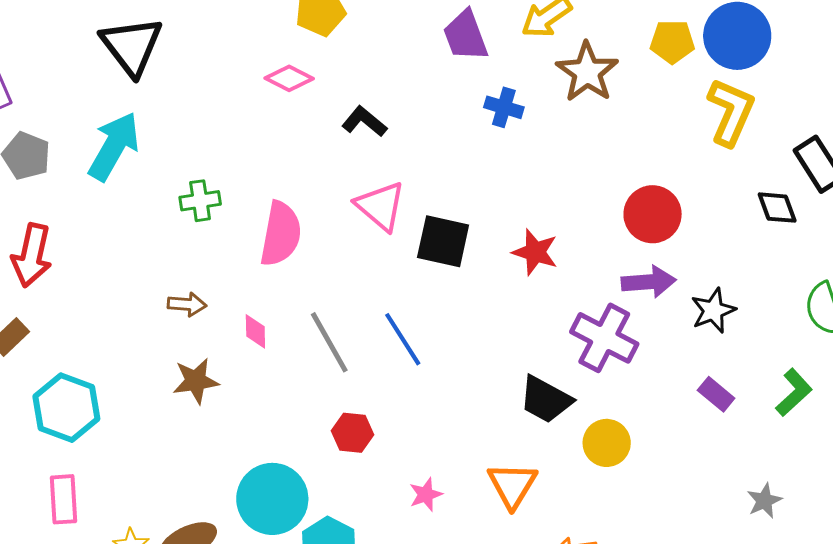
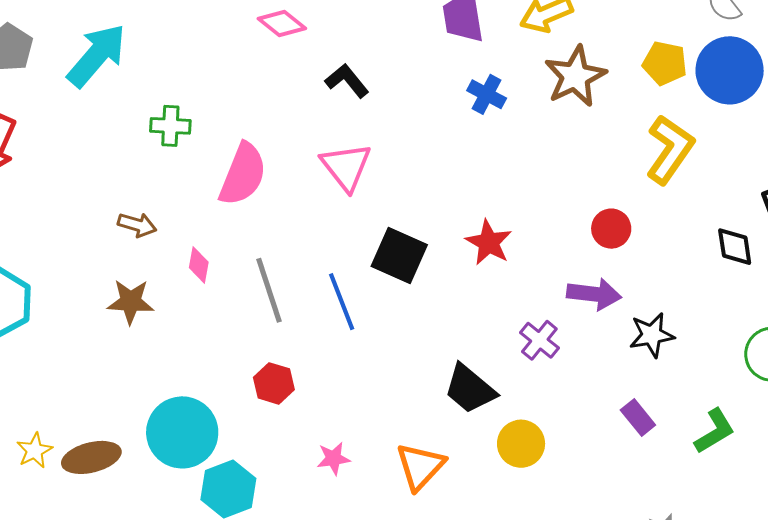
yellow L-shape: (731, 112) -> (670, 149), moved
red circle: (653, 214) -> (611, 229), size x0.7
black square: (443, 241) -> (399, 256), moved
purple cross: (604, 338) -> (539, 340), size x0.6

